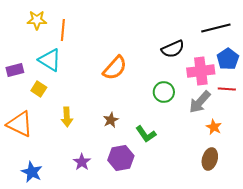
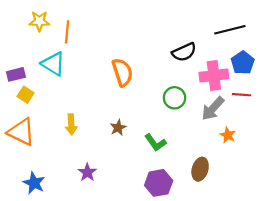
orange semicircle: (115, 68) -> (122, 72), turned -60
yellow square: (39, 89) -> (26, 95), moved
purple hexagon: (121, 158) -> (159, 183), moved
brown ellipse: (210, 159) -> (200, 169), moved

